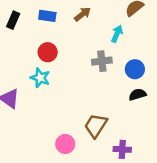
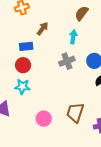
blue rectangle: (47, 16) -> (26, 46), moved
pink circle: (65, 144) -> (44, 119), moved

